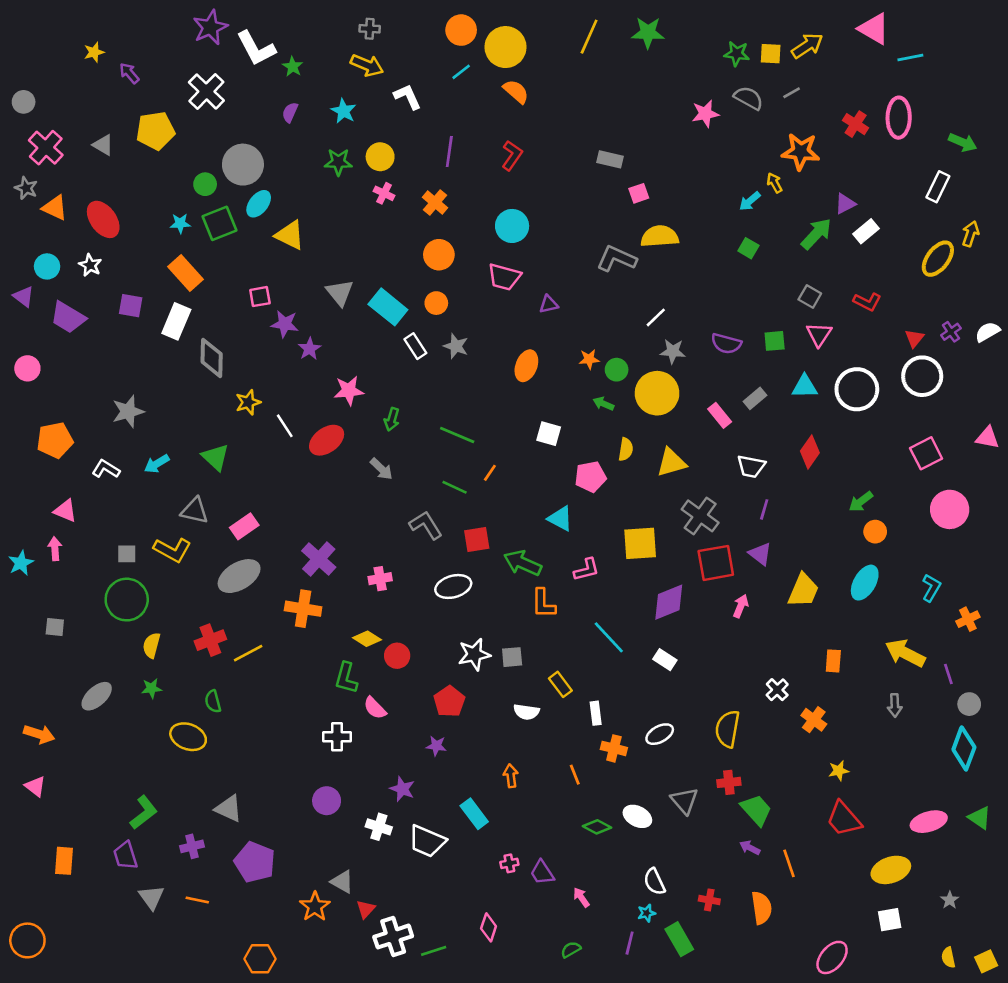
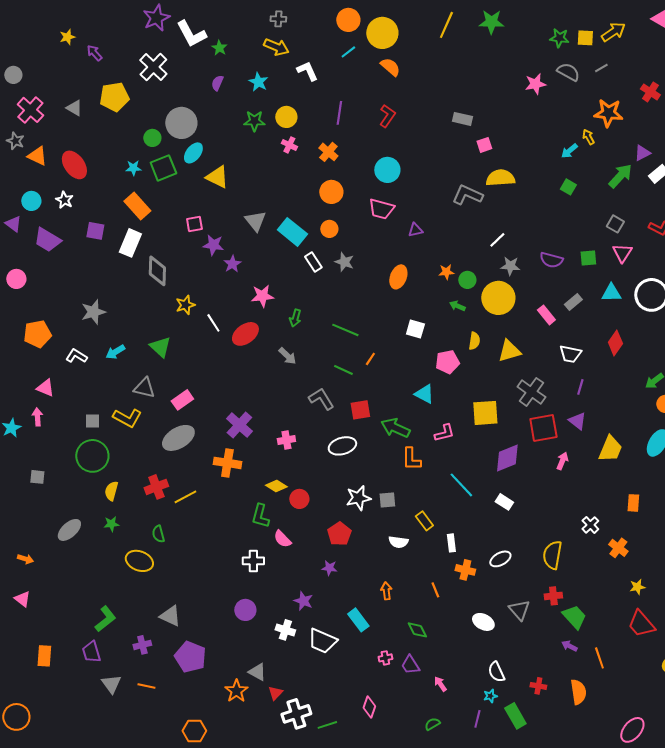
orange arrow: (39, 734) -> (25, 559), size x0.7
green diamond: (597, 827) -> (417, 630), moved, turned 35

